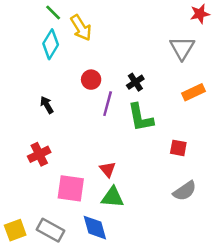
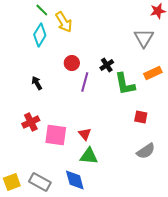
green L-shape: (140, 118) -> (125, 84), moved
pink square: (71, 188) -> (56, 135), moved

